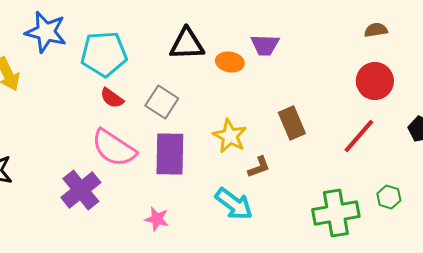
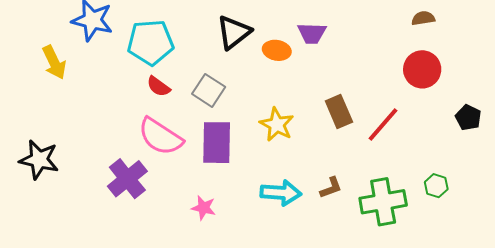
black triangle: (187, 44) -> (234, 32), turned -36
red line: (359, 136) -> (383, 125), moved
brown L-shape: (259, 167) -> (331, 188), moved
cyan arrow: (234, 204) -> (281, 193), turned -33

